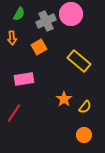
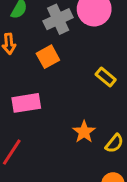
yellow rectangle: (79, 61) -> (106, 77), size x0.6

